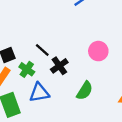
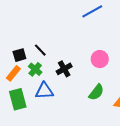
black line: (42, 50) -> (40, 50), moved
green semicircle: (85, 91) -> (96, 92), moved

